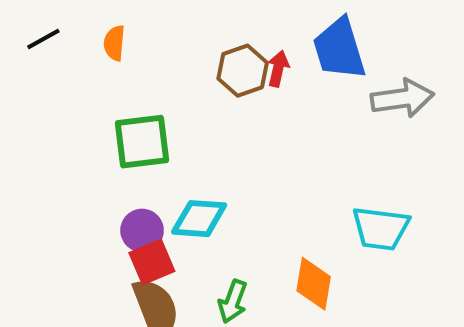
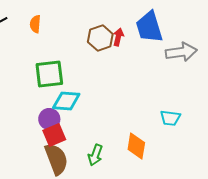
cyan diamond: (199, 219) -> (66, 101), moved
cyan trapezoid: (381, 228) -> (170, 118), size x0.7

